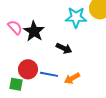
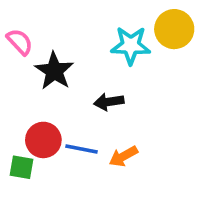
pink semicircle: (15, 27) -> (20, 42), moved
black arrow: (64, 48) -> (109, 102), turned 147

